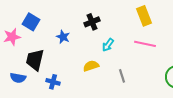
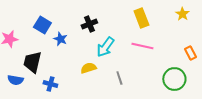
blue square: (31, 22) -> (42, 25), moved
cyan arrow: (108, 45) -> (105, 47), size x1.5

